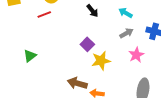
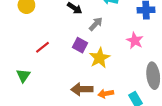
red line: (44, 15) -> (43, 47), moved
gray arrow: (126, 33) -> (96, 24), moved

